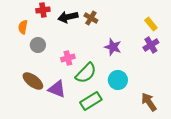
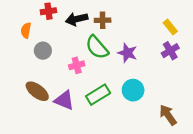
brown cross: (91, 18) -> (103, 20), turned -32
green semicircle: (86, 73) -> (97, 47), moved, turned 95
green rectangle: (91, 101) -> (98, 95), moved

